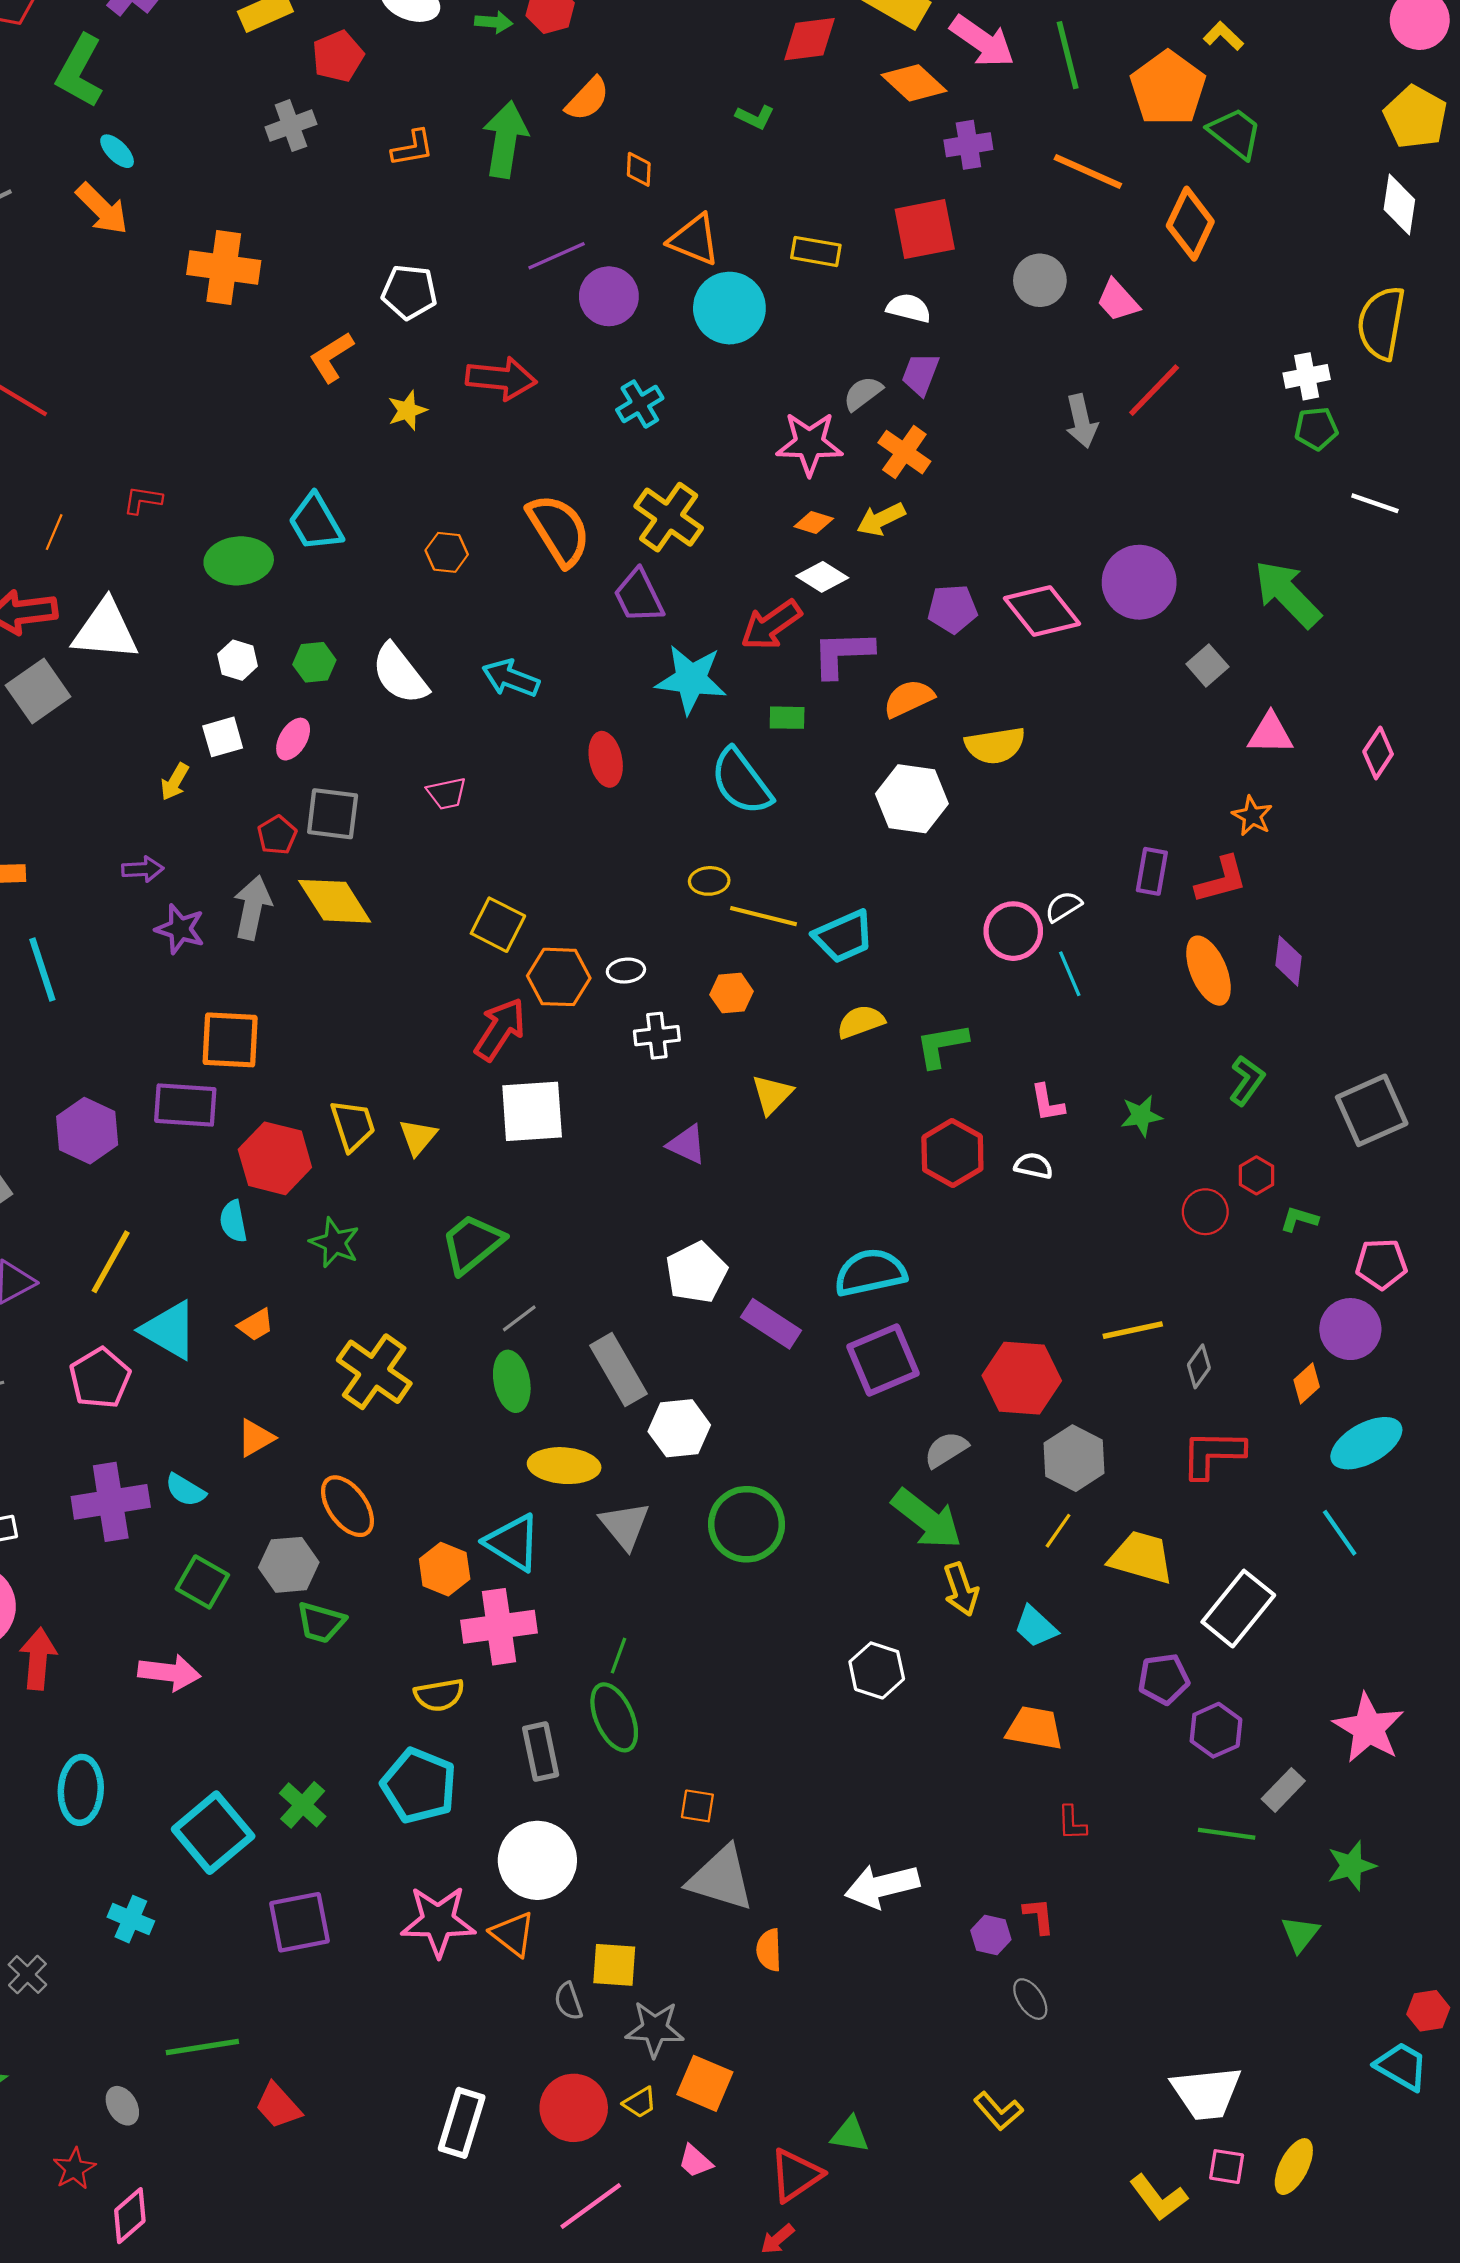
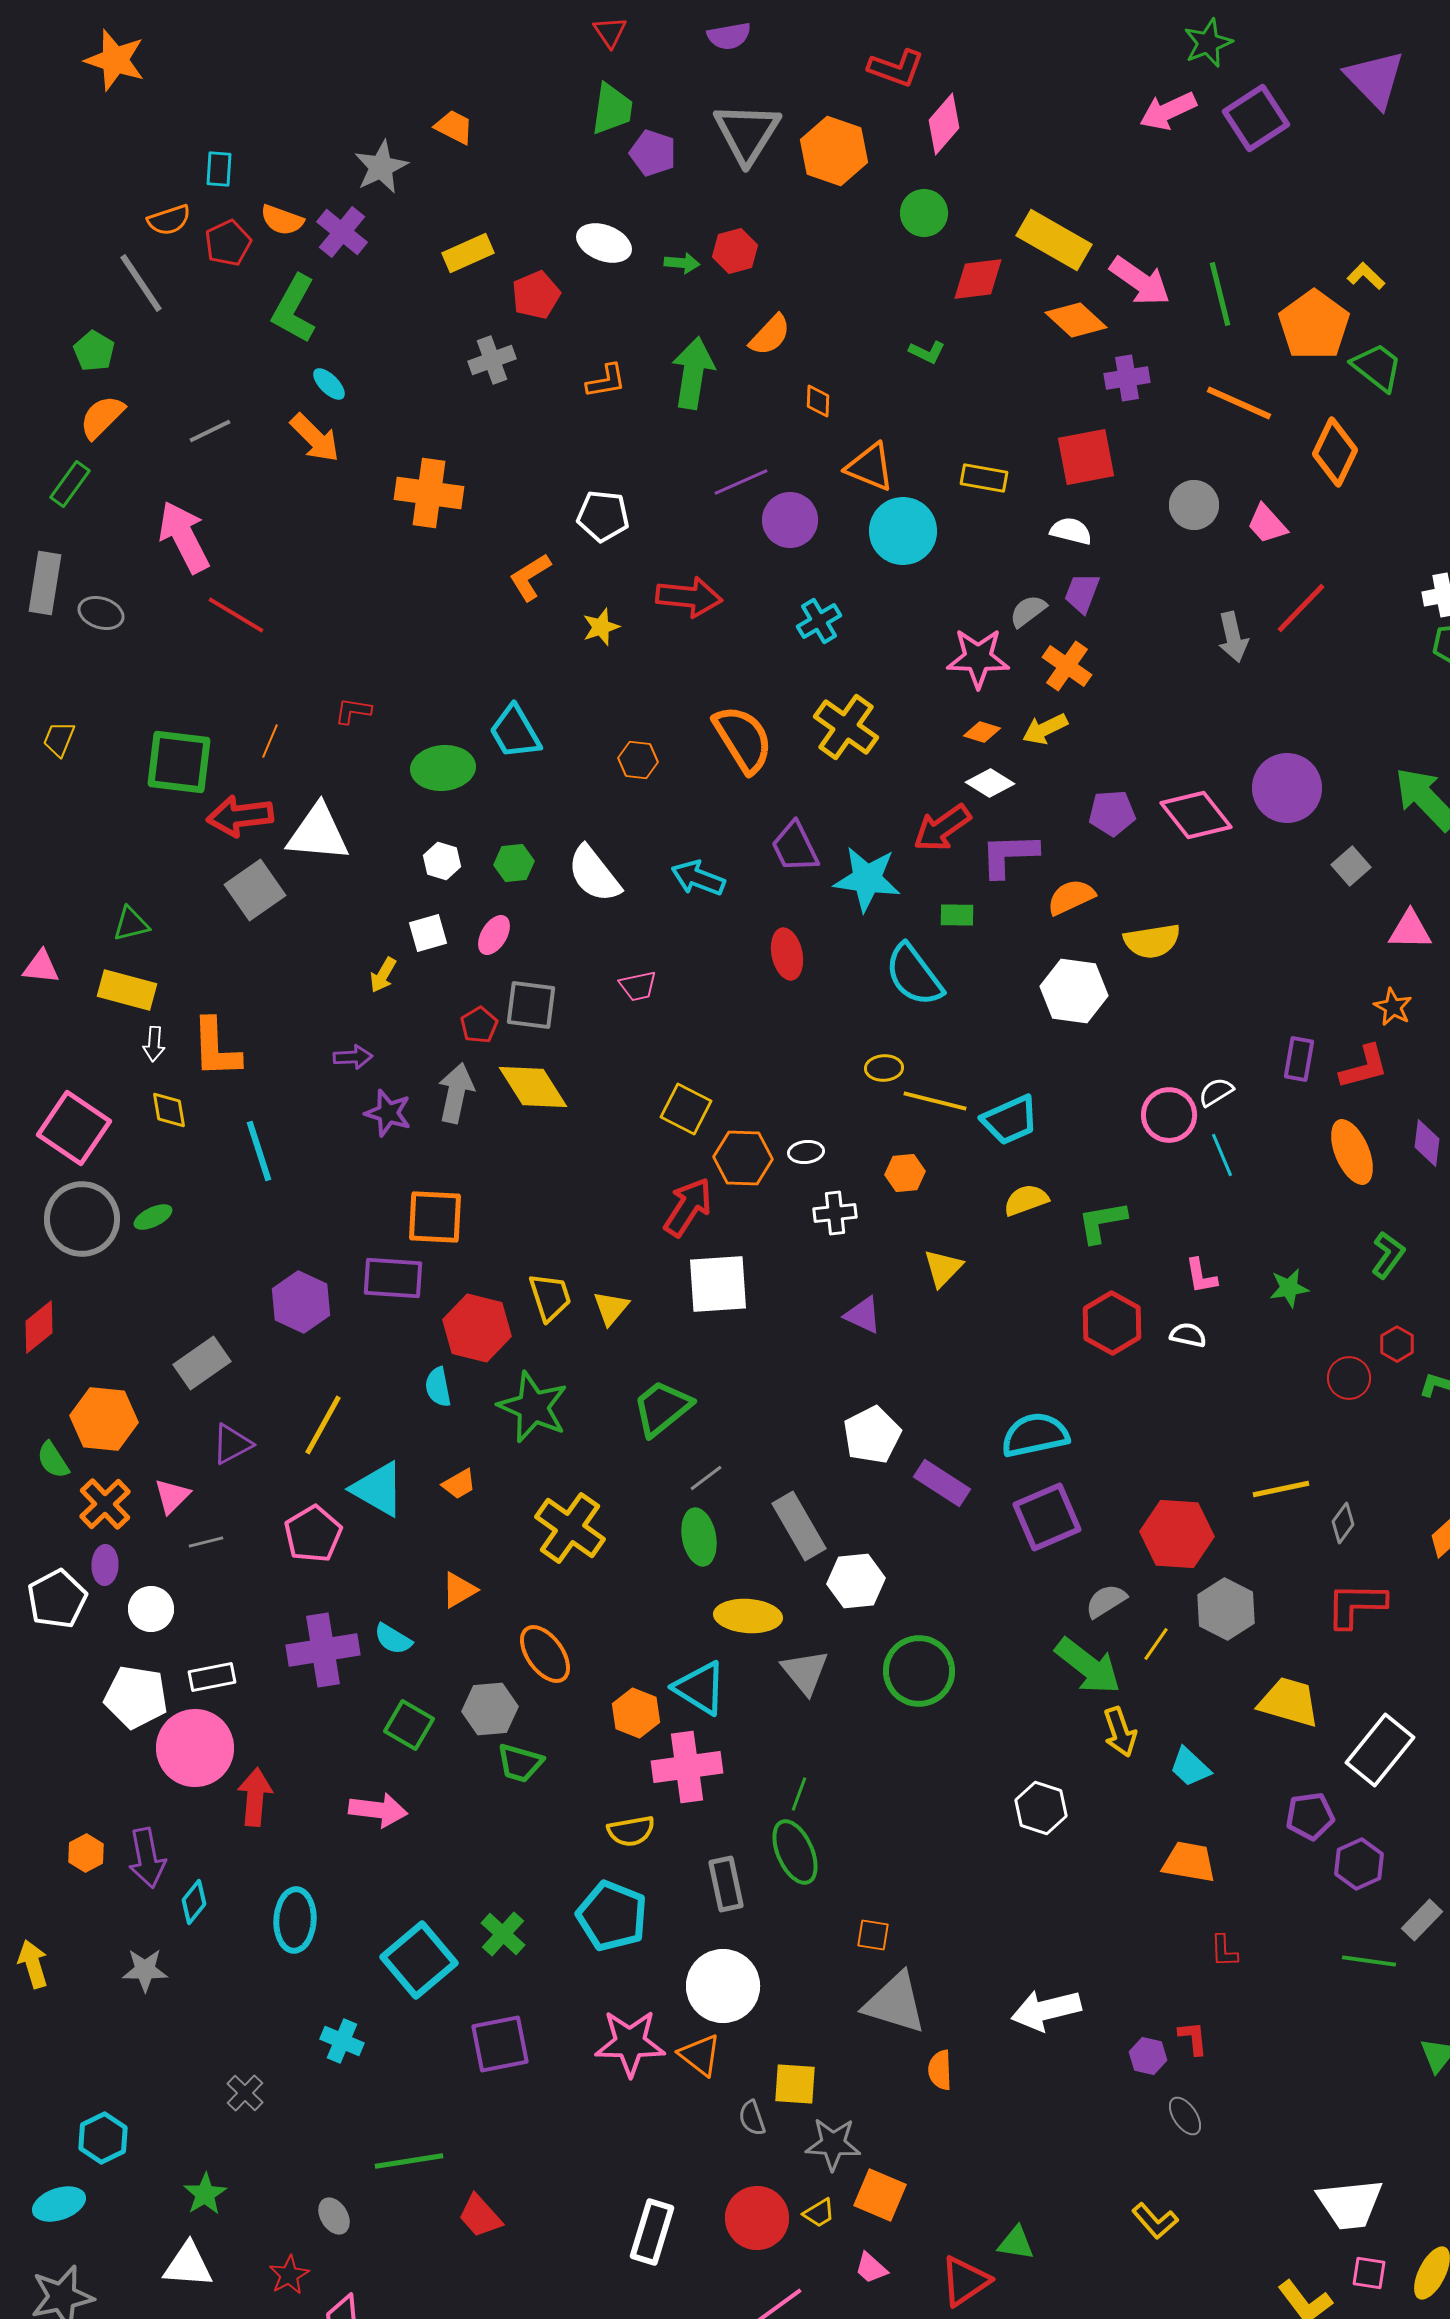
purple trapezoid: (639, 596) -> (795, 847), moved
green star: (335, 1243) -> (533, 1407), size x1.5
yellow line: (1058, 1531) -> (1156, 1644), moved

